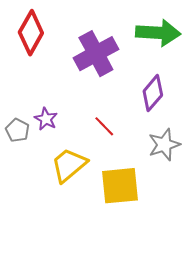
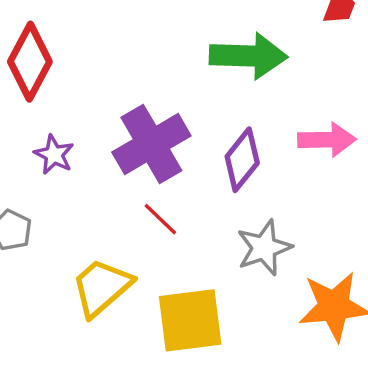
purple cross: (96, 54) -> (151, 144), moved
purple star: (46, 119) -> (54, 155), moved

